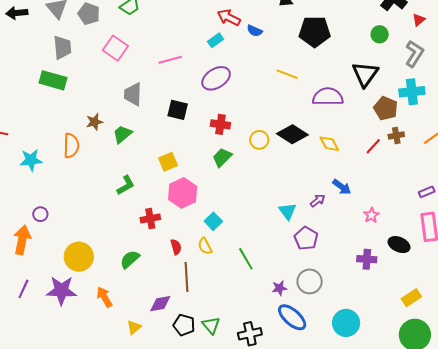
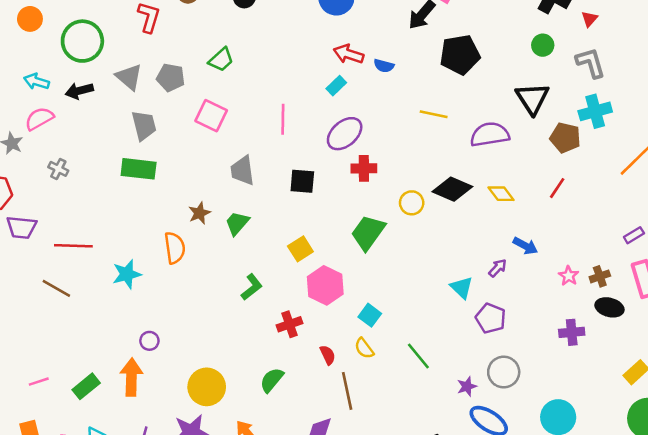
gray L-shape: (414, 54) -> (591, 63), turned -40
pink line: (170, 60) -> (283, 119), turned -65
red cross: (220, 124) -> (364, 168), moved
brown cross: (396, 136) -> (600, 276), moved
green trapezoid: (222, 157) -> (368, 233), size x1.4

